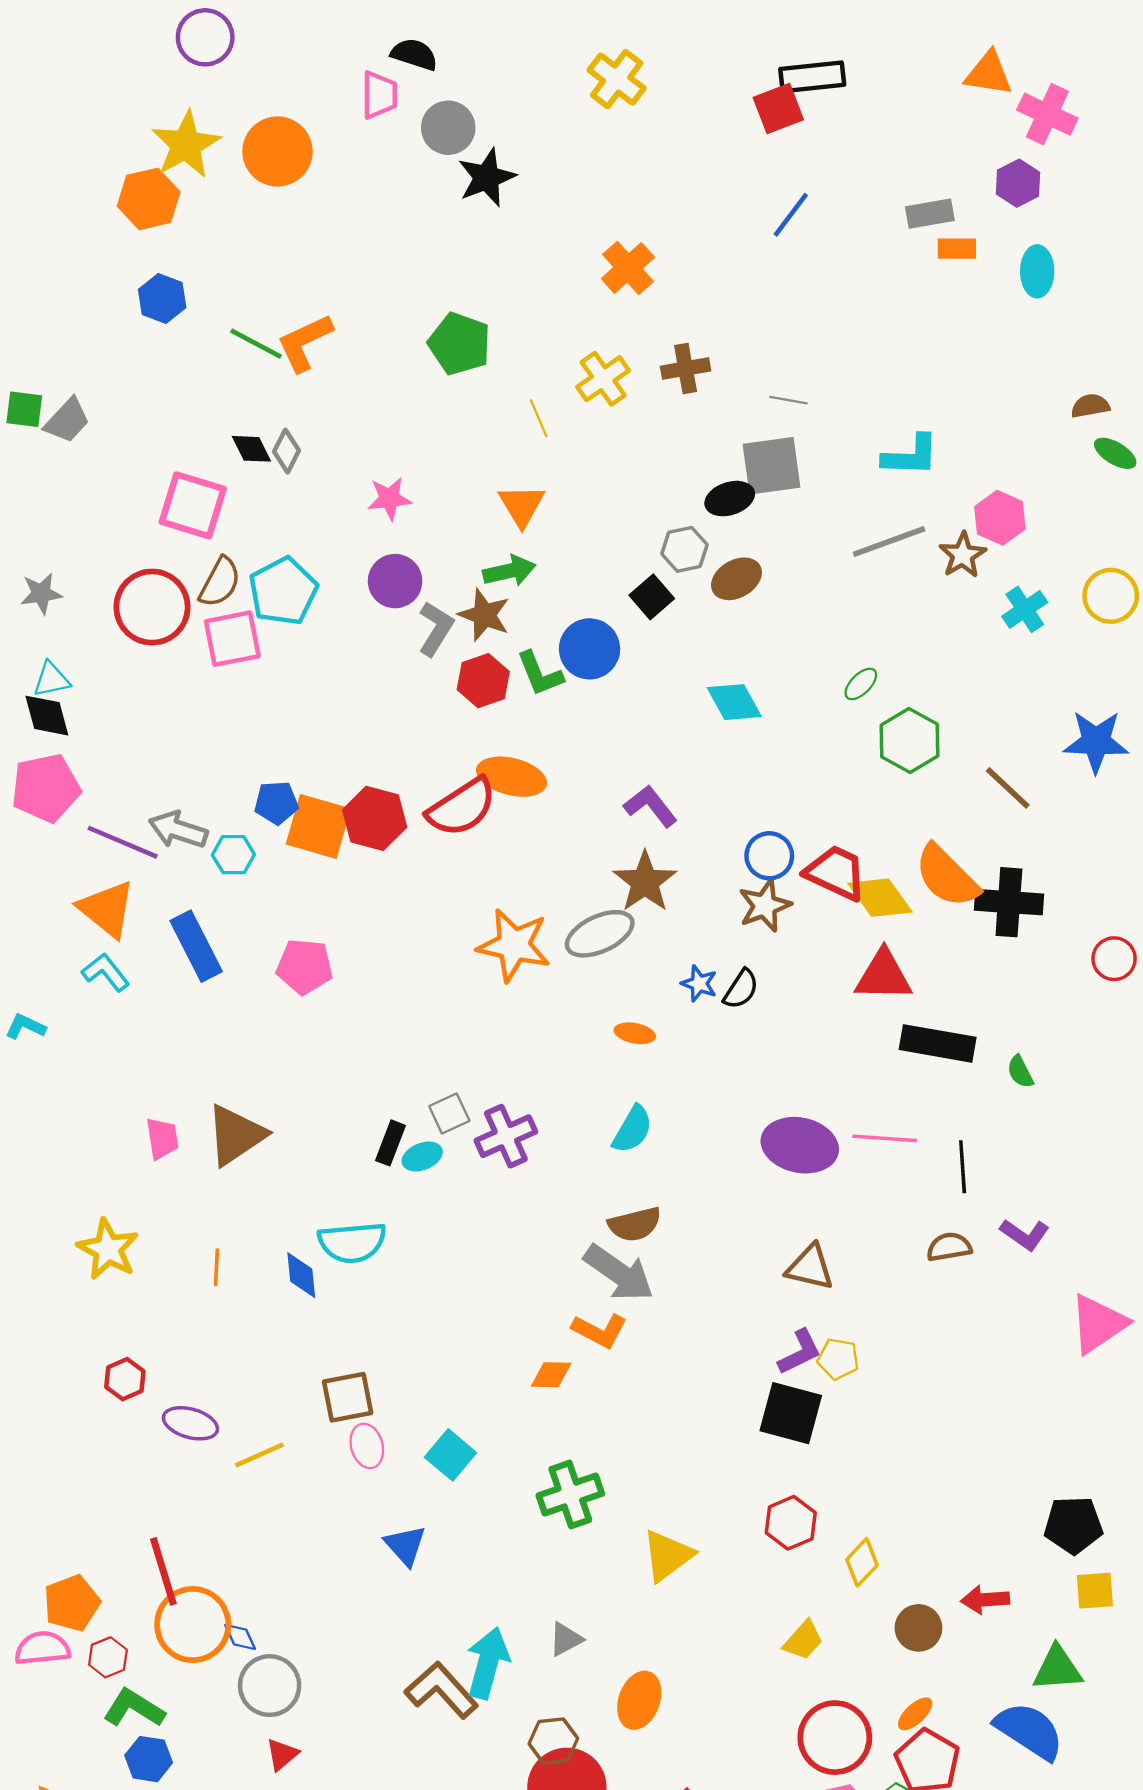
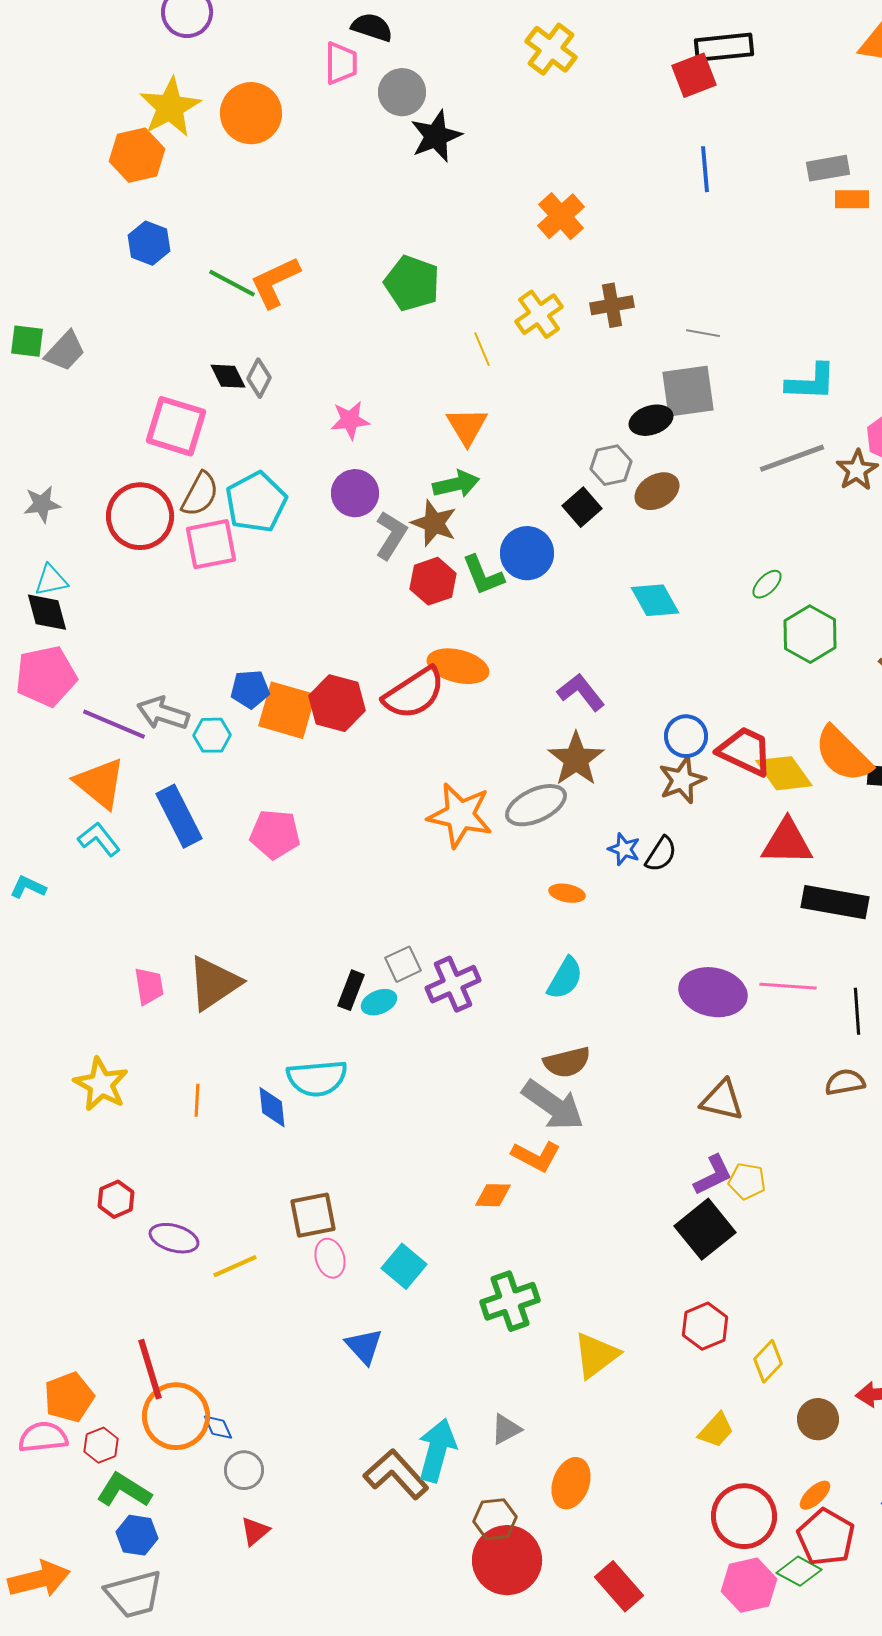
blue line: (791, 215) -> (705, 169), turned -42
black square: (791, 1413) -> (705, 1229), turned 36
gray circle: (270, 1686) -> (244, 1470), size x0.7

